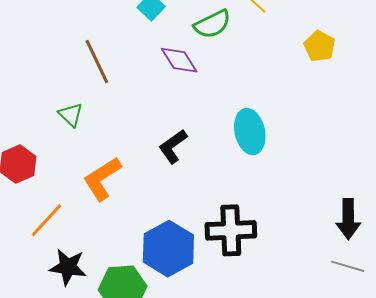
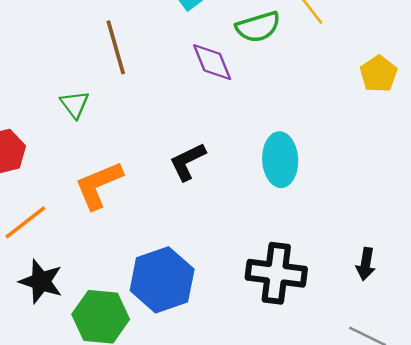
black arrow: (348, 219) -> (366, 264), moved, size x0.7
black cross: (231, 230) -> (276, 273), moved

